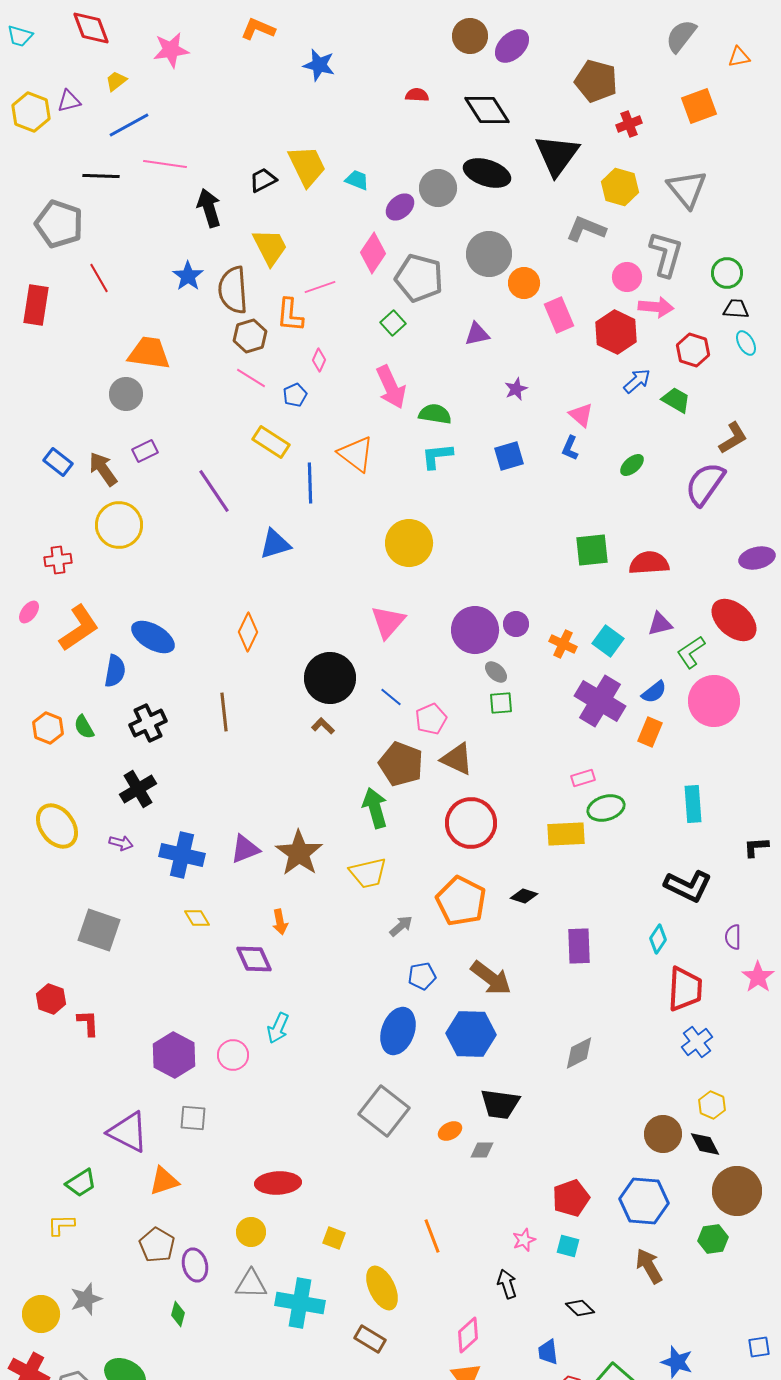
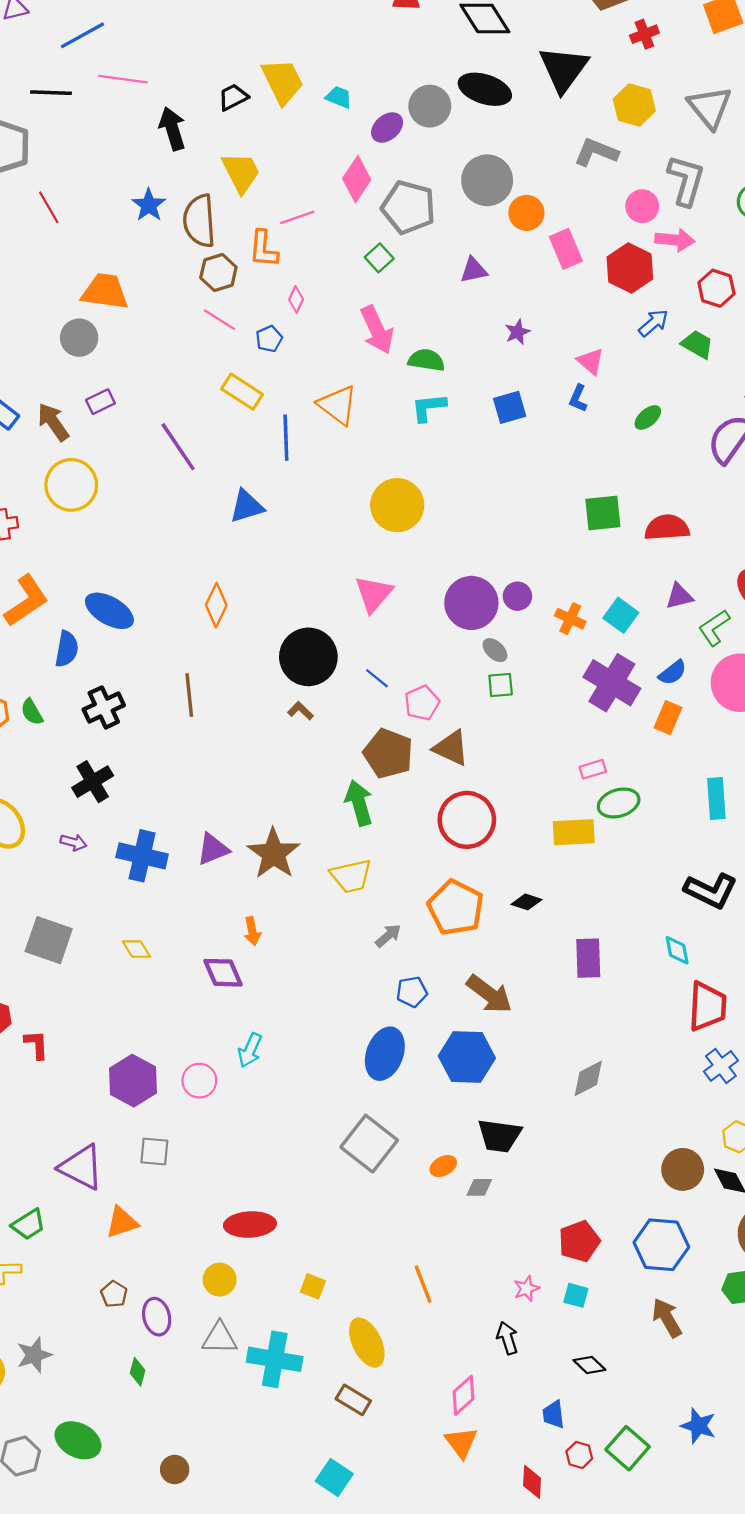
yellow diamond: (197, 918) -> (136, 949), moved
cyan diamond: (658, 939) -> (677, 950), turned -44
brown pentagon: (157, 1245) -> (114, 1294), size x0.7

